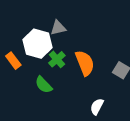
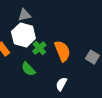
gray triangle: (58, 28) -> (24, 15), moved
white semicircle: (97, 107) -> (61, 84), moved

